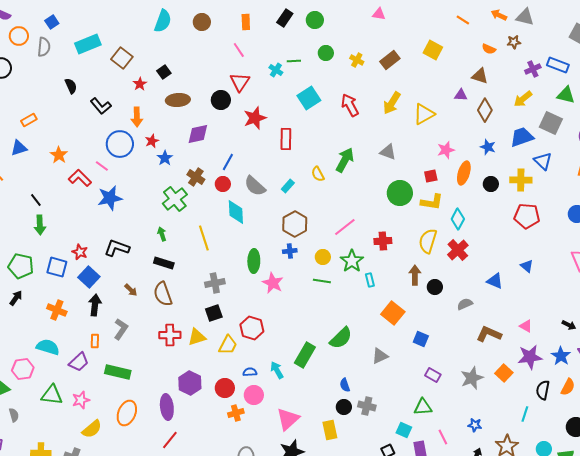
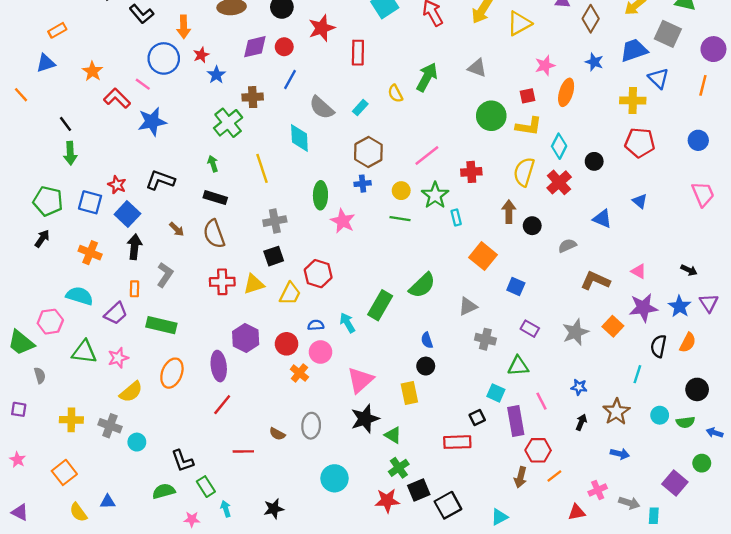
brown cross: (196, 177) -> (253, 97), turned -36
red circle: (223, 184) -> (284, 47), moved
black circle: (491, 184) -> (594, 161), moved
gray cross: (367, 406) -> (485, 339), moved
orange cross: (236, 413) -> (299, 373), turned -35

